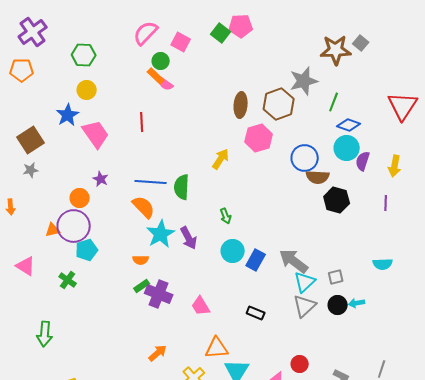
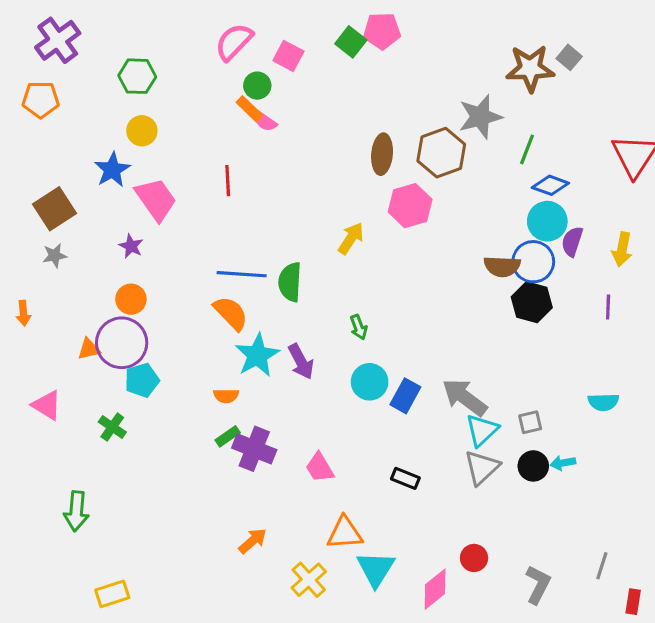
blue circle: (305, 158) -> (533, 262), moved
purple star: (101, 179) -> (131, 246), moved

